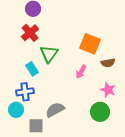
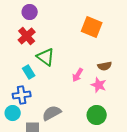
orange square: (90, 44) -> (92, 27), moved
green triangle: (49, 54) -> (46, 57), turned -30
pink star: (108, 90) -> (99, 85), moved

